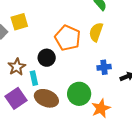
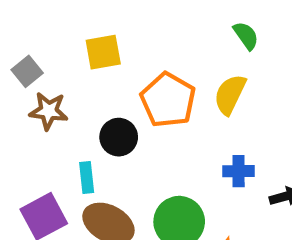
yellow square: (19, 22) -> (103, 52), moved
brown star: (17, 67) -> (49, 111), moved, turned 30

